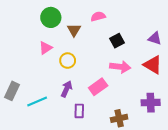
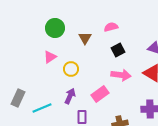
pink semicircle: (98, 16) -> (111, 27), moved
brown triangle: (74, 30) -> (85, 38), moved

